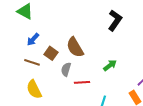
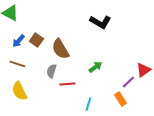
black L-shape: (115, 20) -> (100, 22), turned 85
brown square: (51, 53) -> (36, 40), moved

